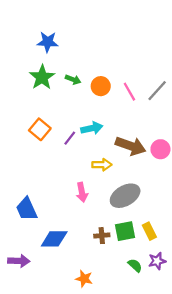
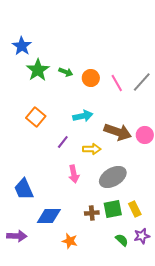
blue star: (48, 42) -> (22, 46), moved, turned 30
purple line: (70, 138) -> (63, 142), moved
orange star: (84, 279) -> (70, 241), moved

